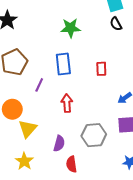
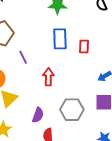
blue rectangle: (63, 64) -> (60, 39), moved
purple line: (39, 85) -> (23, 57), turned -56

